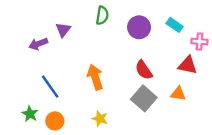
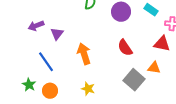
purple triangle: (63, 30) -> (57, 34), moved
gray square: (144, 98) -> (134, 80), moved

